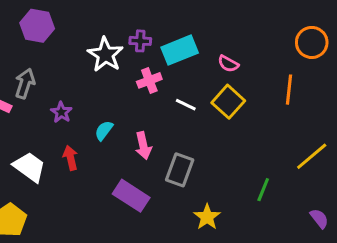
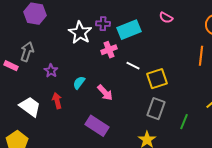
pink semicircle: (228, 64) -> (166, 18), moved
yellow square: (228, 102) -> (157, 79), moved, turned 30
pink arrow: (143, 146) -> (105, 93), turned -30
gray rectangle: (180, 170) -> (156, 109), moved

